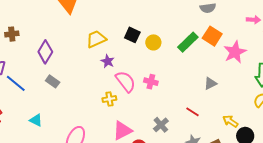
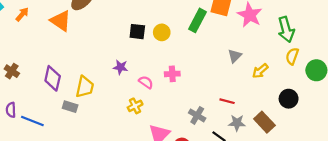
brown cross: (12, 34) -> (12, 71), turned -32
yellow trapezoid: (96, 39) -> (85, 87), moved, turned 145
pink semicircle: (126, 81) -> (146, 82), size x0.6
red line: (192, 112) -> (227, 101), moved
yellow arrow: (230, 121) -> (260, 71), moved, turned -56

